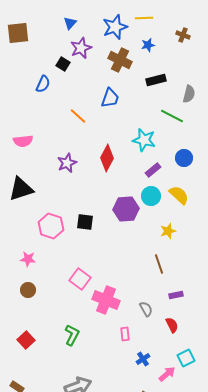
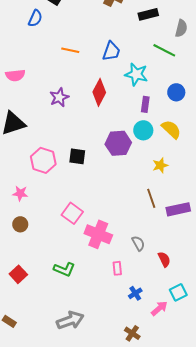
blue trapezoid: (110, 98) -> (111, 51), moved
orange line: (78, 116) -> (70, 50), turned -30
purple rectangle: (153, 170) -> (145, 104), turned -42
purple rectangle: (176, 295) -> (178, 209), moved, size x1.6
green L-shape: (72, 335) -> (64, 269), turned 85

